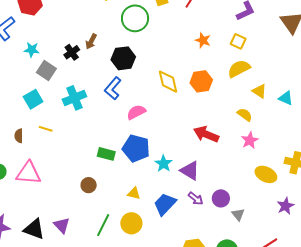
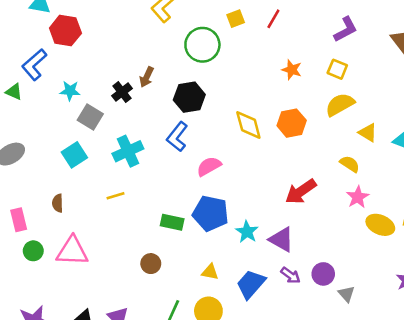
yellow line: (46, 129) -> (116, 196), moved, turned -32
red arrow: (206, 134) -> (301, 191), turned -55
yellow ellipse: (266, 174) -> (380, 225), moved

